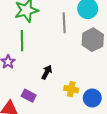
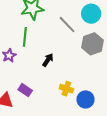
gray line: (64, 23) -> (67, 25), turned -48
black arrow: (47, 72) -> (48, 60), moved

